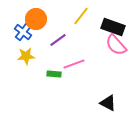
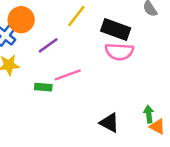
pink semicircle: (116, 45) -> (119, 52), turned -45

